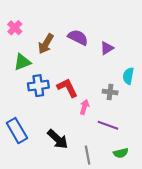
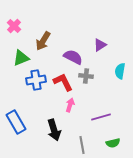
purple semicircle: (78, 37) -> (73, 57), moved
gray cross: (110, 92) -> (86, 76), moved
pink arrow: (84, 107) -> (70, 105), moved
purple line: (108, 125) -> (101, 117), turned -36
black arrow: (58, 139) -> (54, 130), turned 30

